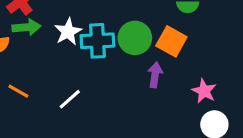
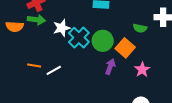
cyan cross: (97, 41) -> (79, 38), turned 35
orange line: (18, 91) -> (34, 66), moved, turned -32
pink star: (204, 91) -> (142, 70), moved

